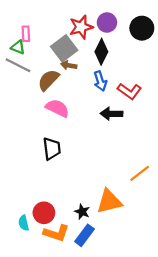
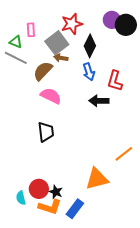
purple circle: (107, 23) -> (112, 20), moved
pink rectangle: (26, 34) -> (31, 30), moved
red L-shape: (129, 91) -> (115, 81), turned 70
black star: (82, 212) -> (56, 192), moved

